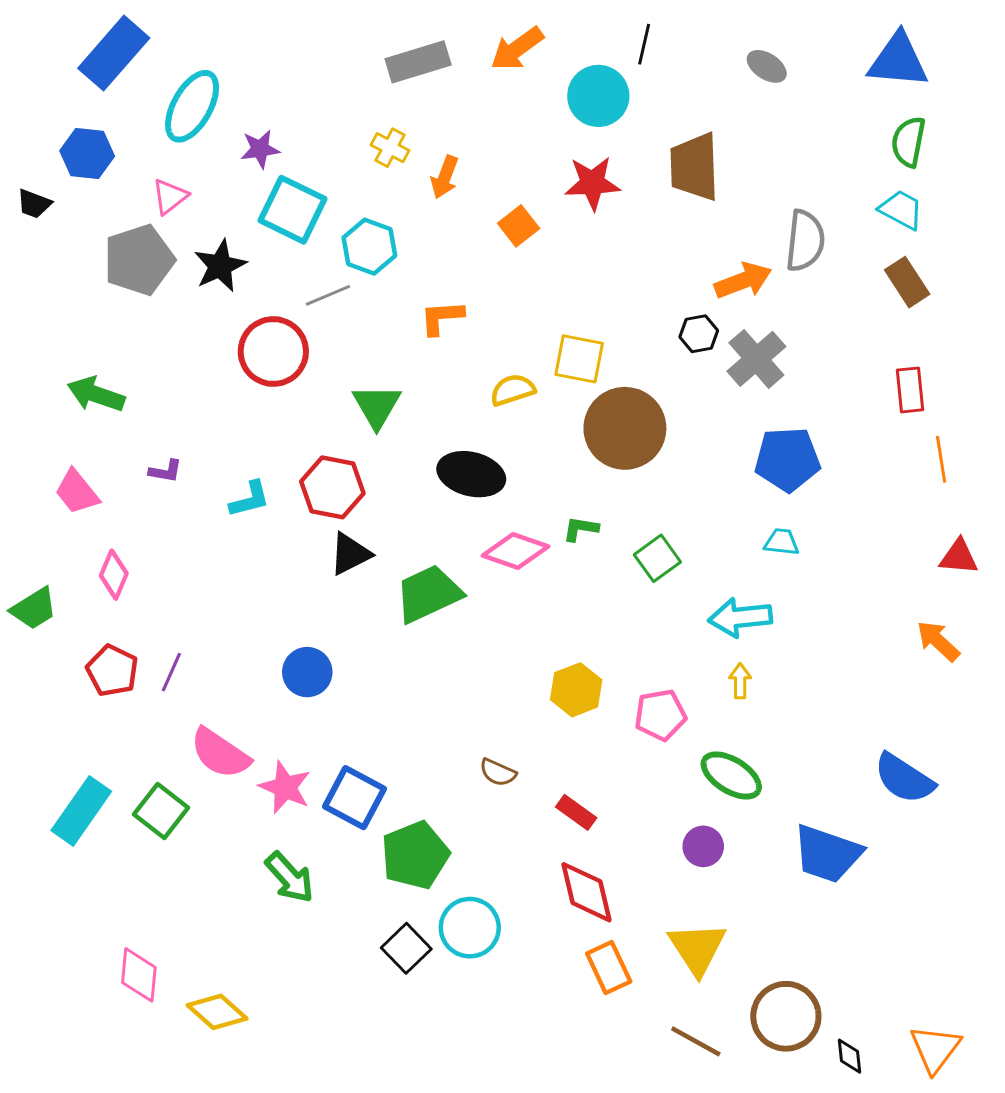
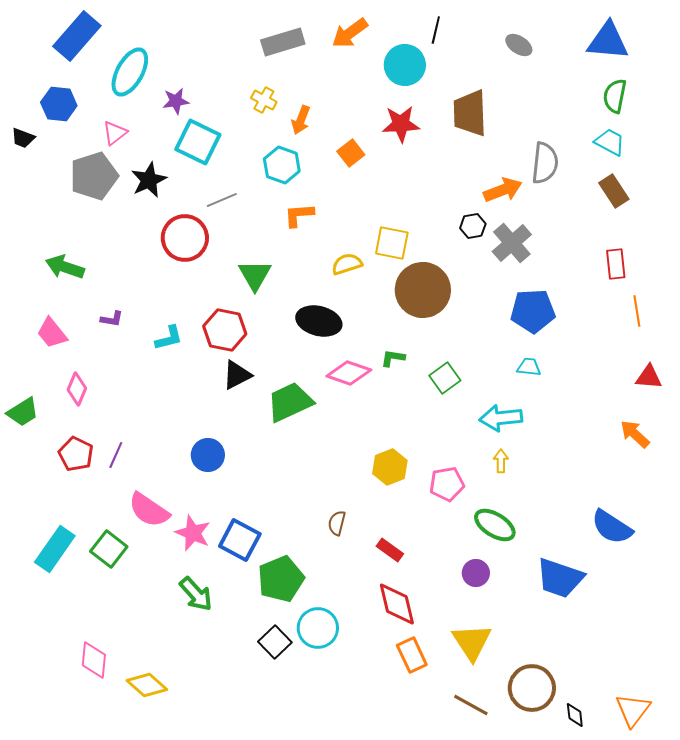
cyan hexagon: (369, 247) -> (282, 165), moved
brown semicircle: (498, 773) -> (337, 523), turned 80

